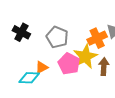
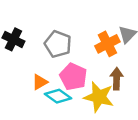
yellow star: (85, 57) -> (99, 97), moved, turned -30
cyan diamond: (29, 78) -> (58, 96), moved, turned 35

